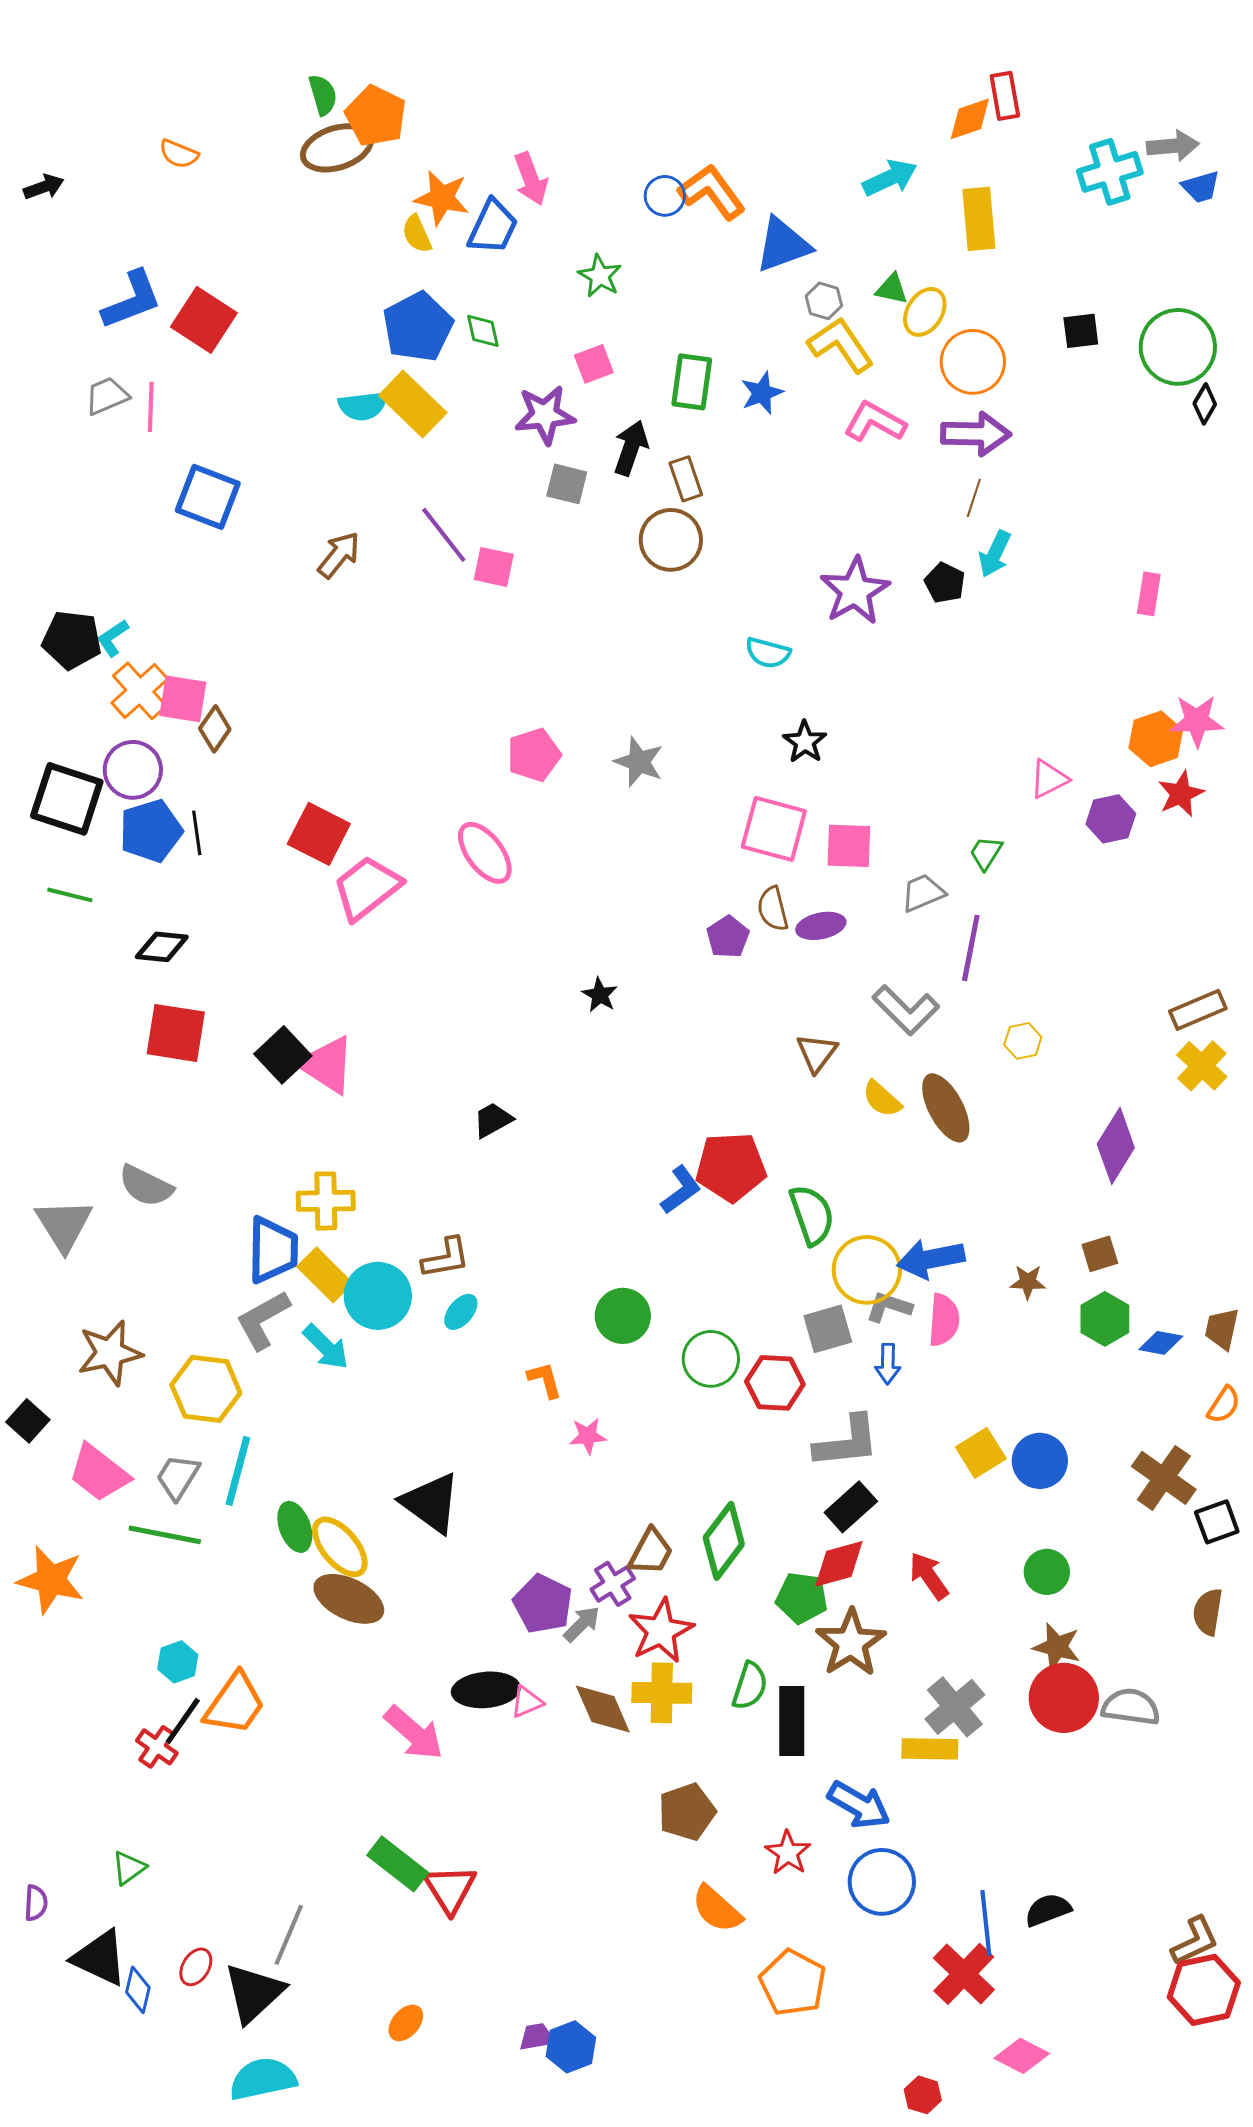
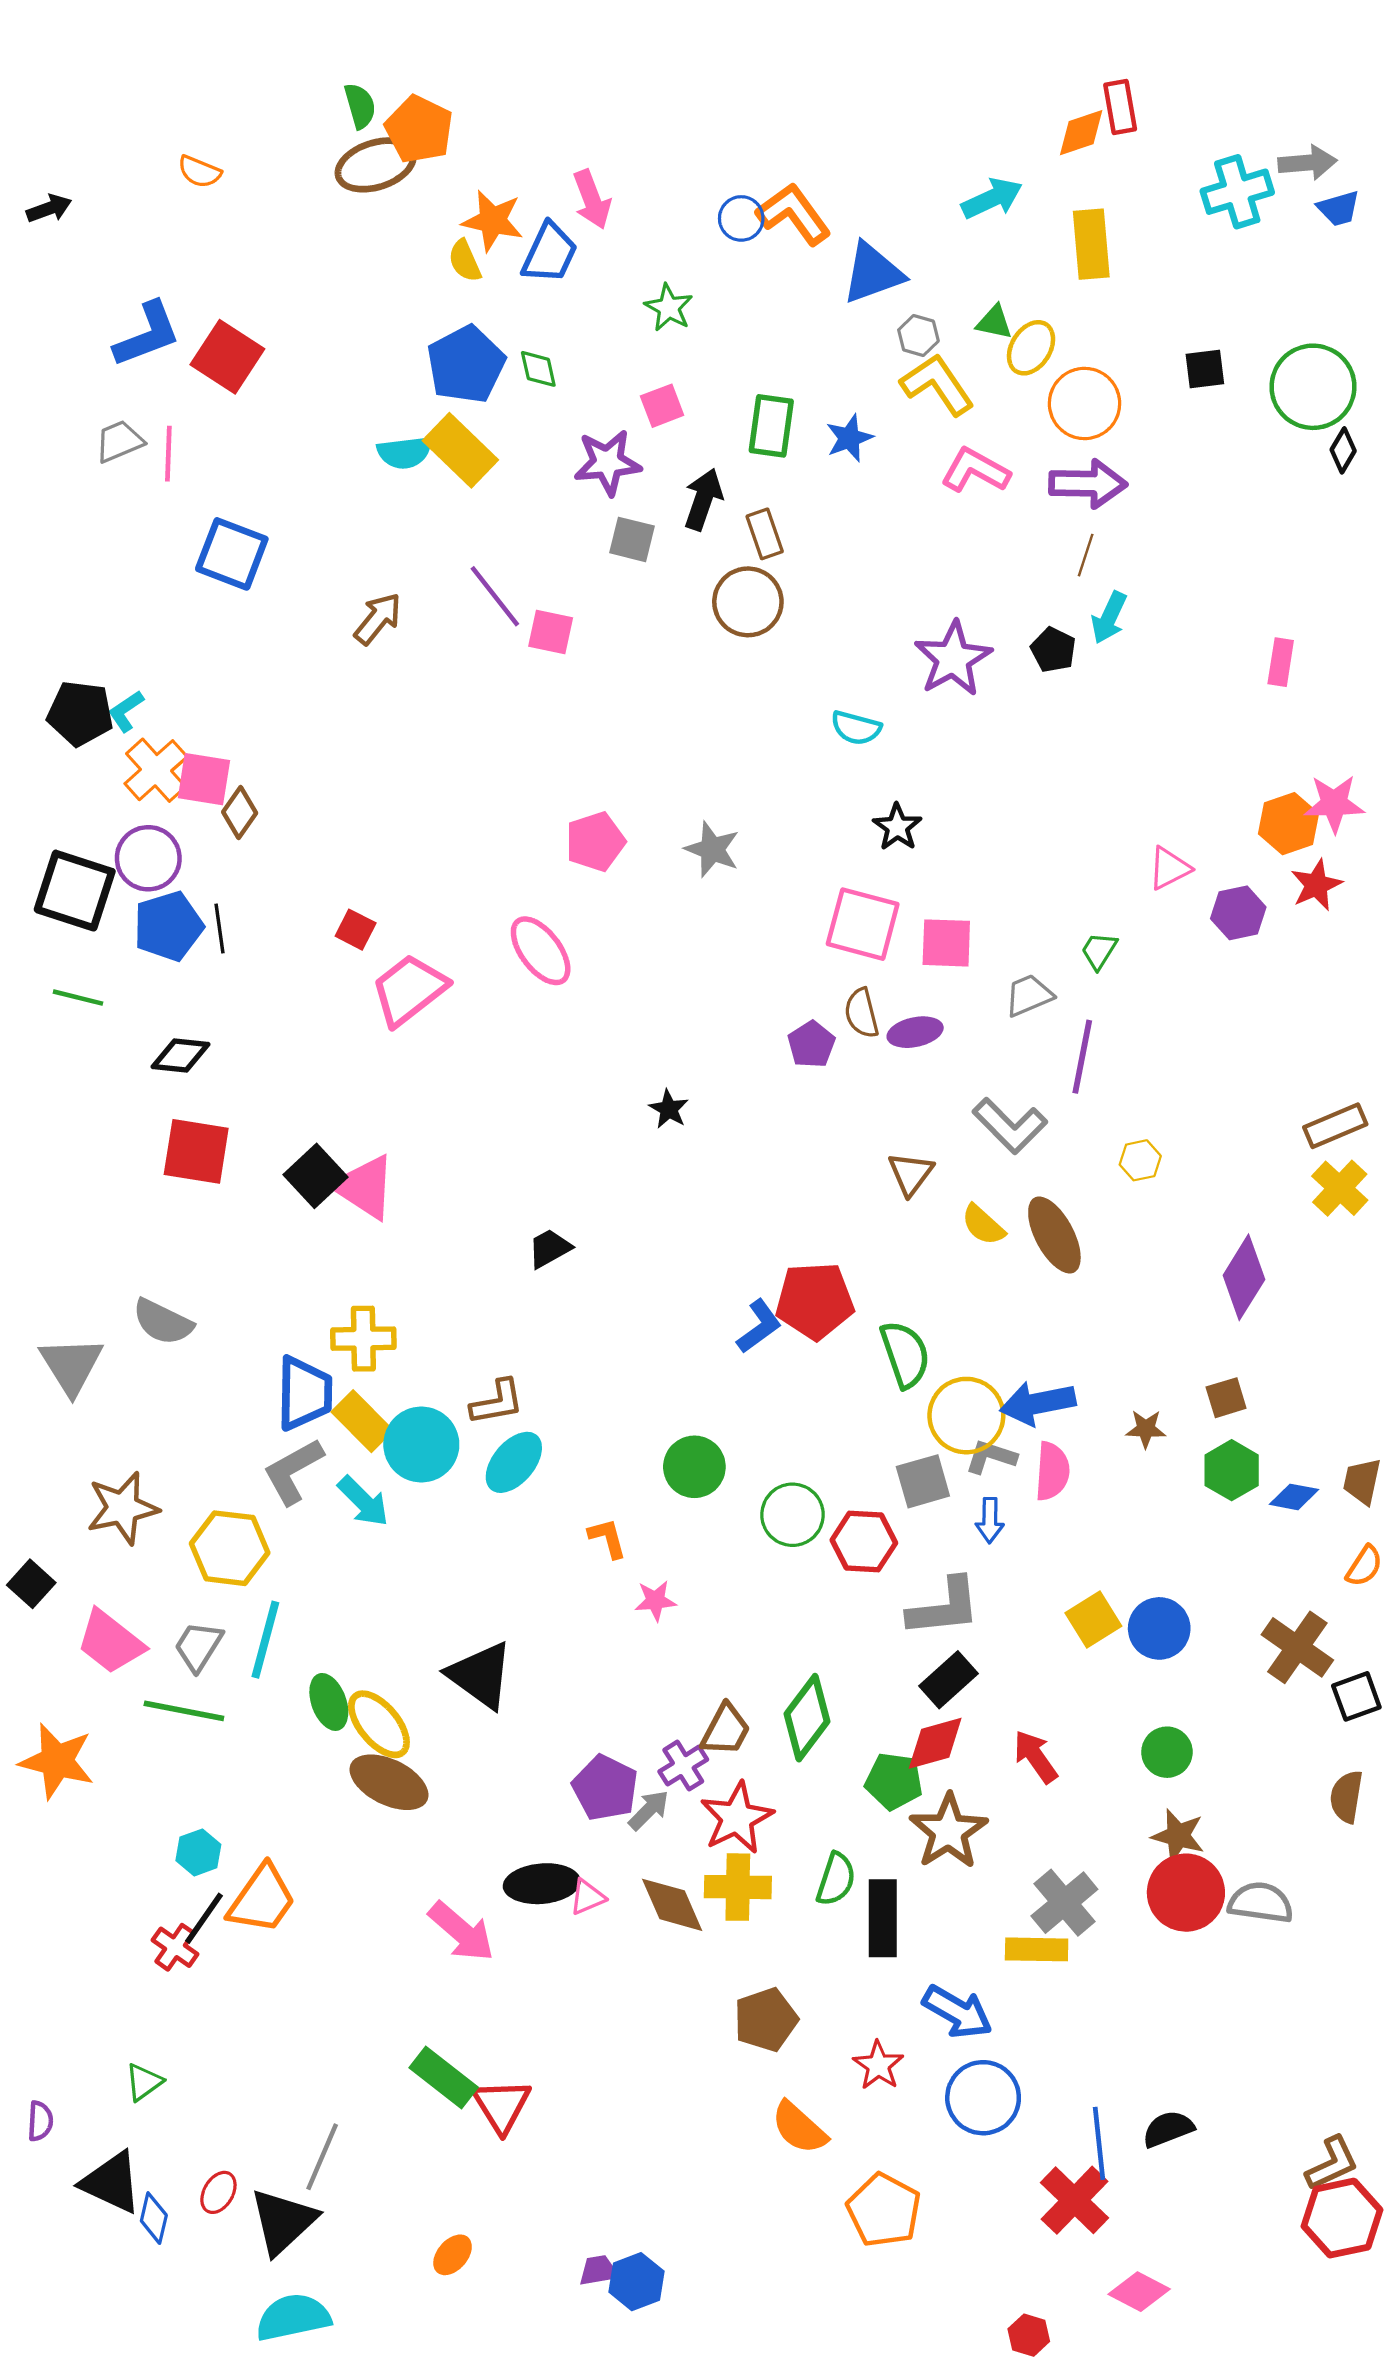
red square: (319, 834) -> (356, 930), size x0.6
cyan ellipse: (461, 1312) -> (514, 1462), size x1.5

